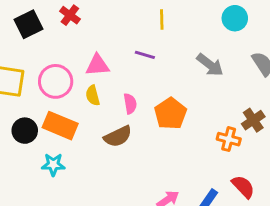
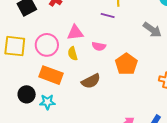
purple line: (145, 55) -> (108, 16), moved
pink semicircle: (130, 104) -> (99, 46), moved, turned 112
black circle: (25, 131) -> (27, 94), moved

